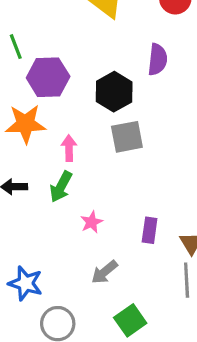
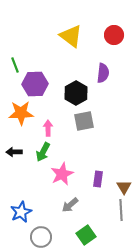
pink star: (92, 222) -> (62, 174), size x1.6
blue star: (25, 283) -> (21, 212), turned 30

